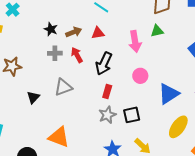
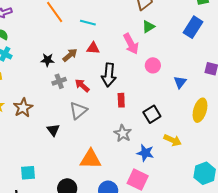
red triangle: (98, 33) -> (93, 48), turned 32
red arrow: (77, 55) -> (82, 85), moved
pink circle: (140, 76) -> (153, 65), moved
blue triangle: (169, 94) -> (180, 82), size x0.6
gray star: (107, 115) -> (123, 133), moved

